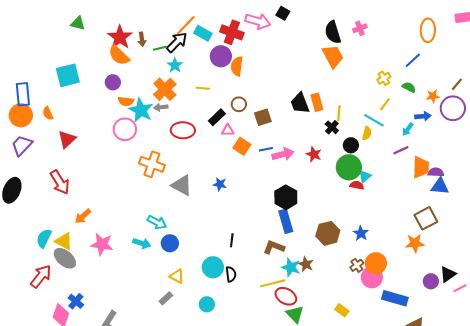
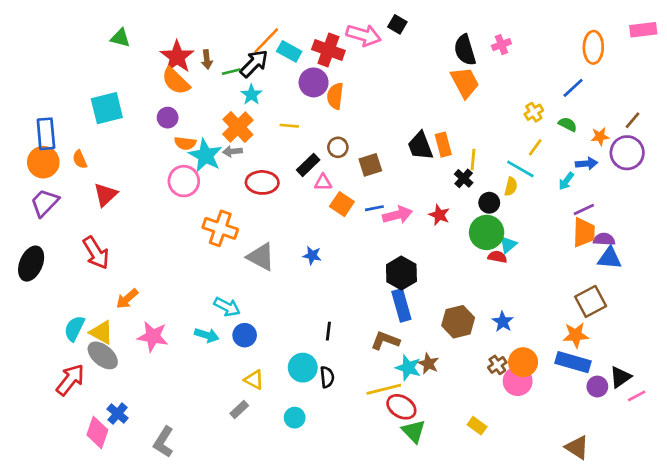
purple line: (401, 150) -> (584, 209), moved
blue rectangle: (395, 298) -> (573, 362), moved

